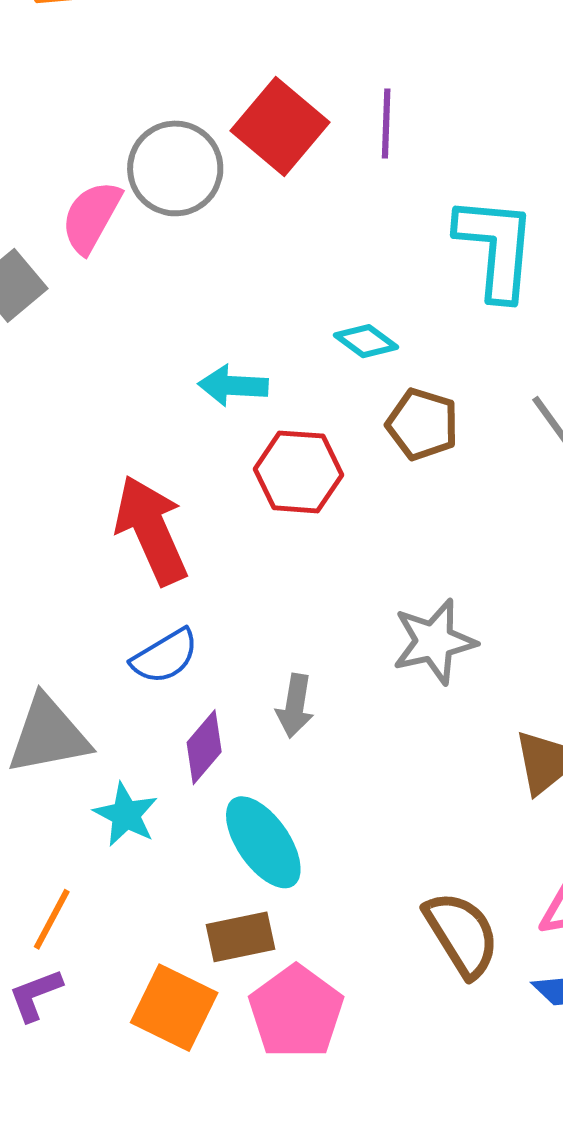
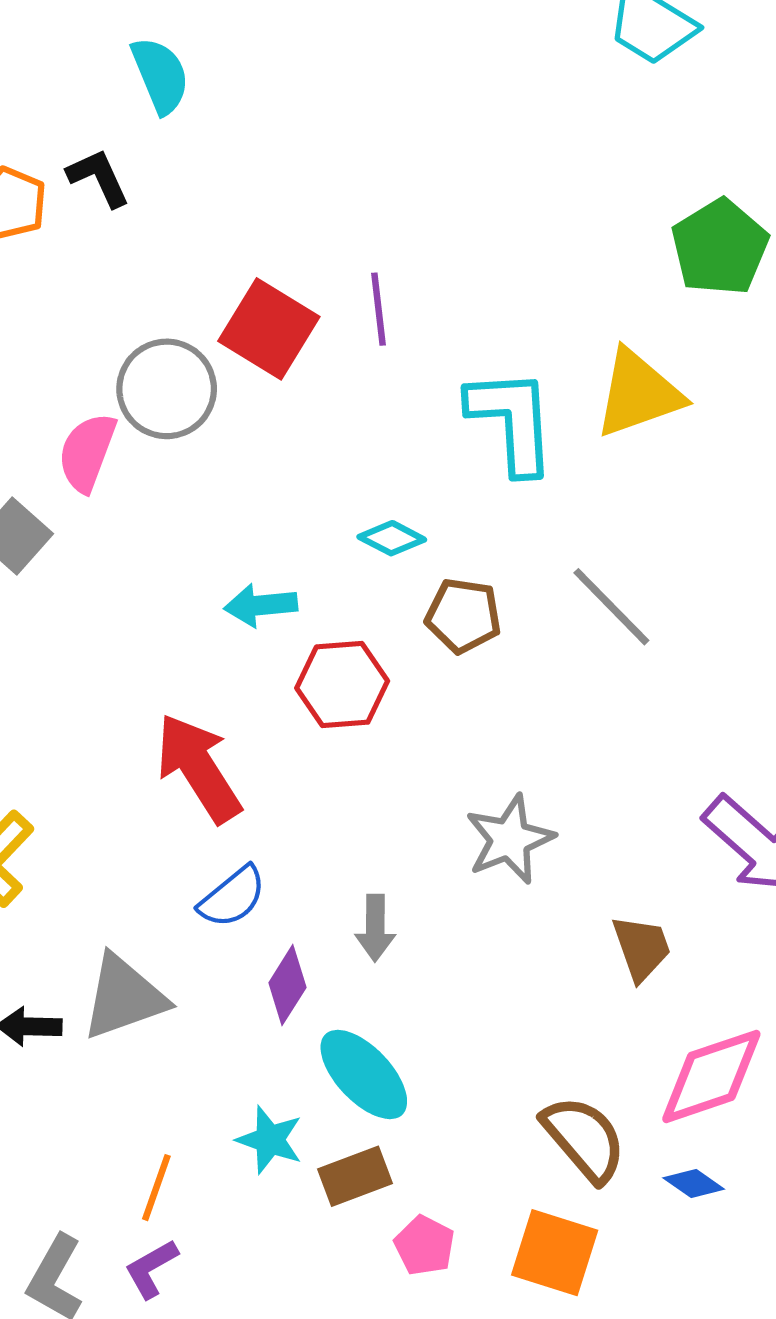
cyan star: (126, 815) -> (270, 1140), moved
orange square: (174, 1008) -> (555, 1253), moved
pink pentagon: (296, 1012) -> (424, 1245), size x0.6

